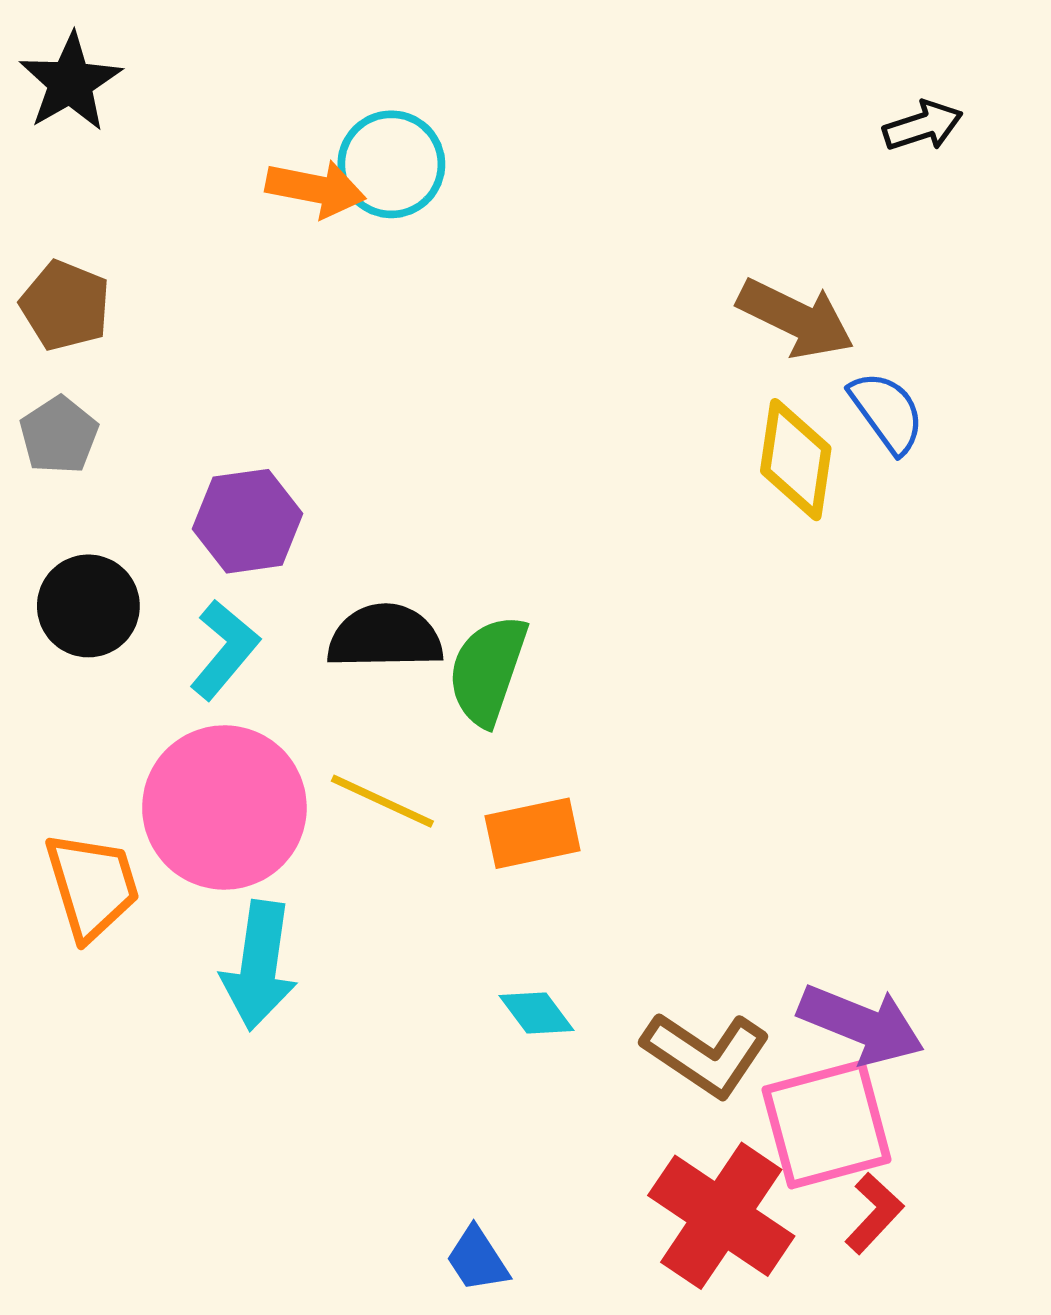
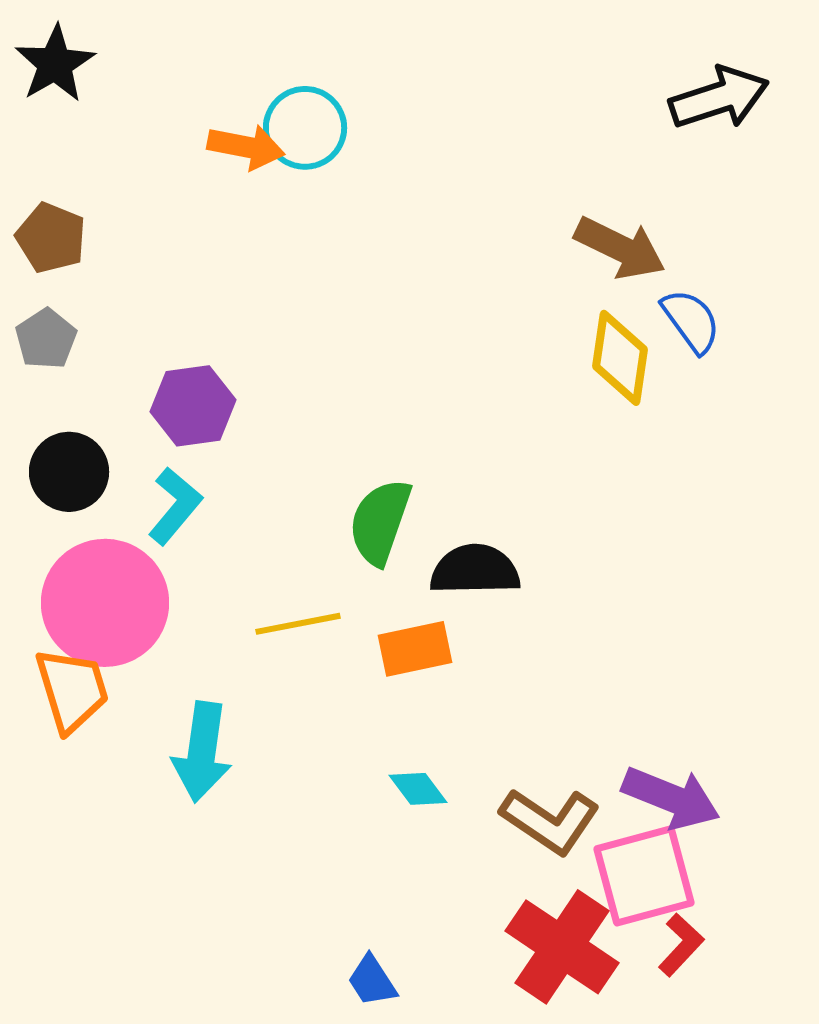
black arrow: (923, 126) -> (719, 98), size x1.6
black semicircle: (385, 637) -> (475, 570), moved
yellow line: (382, 801) -> (298, 624), turned -36
pink circle: (224, 808) -> (105, 603), moved

